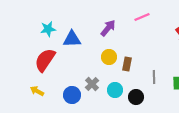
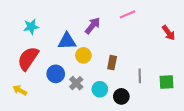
blue triangle: (72, 39) -> (67, 41), moved
yellow circle: (109, 57) -> (83, 55), moved
blue circle: (72, 95) -> (56, 74), moved

